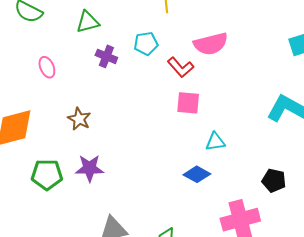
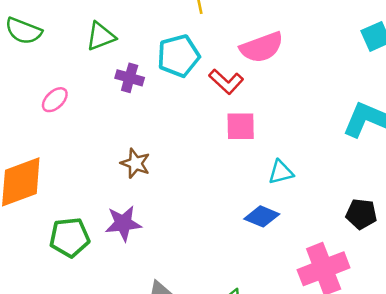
cyan pentagon: (146, 44) -> (178, 56), size x1.4
pink ellipse: (47, 67) -> (55, 100), turned 75
brown star: (79, 119) -> (135, 163), moved

